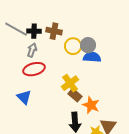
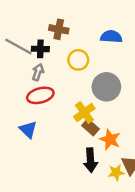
brown cross: (54, 31) -> (59, 29), moved
gray circle: (88, 45) -> (106, 87), moved, size x1.5
yellow circle: (73, 46) -> (78, 60), moved
blue semicircle: (92, 57) -> (111, 37), moved

